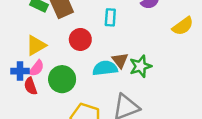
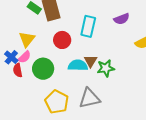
cyan rectangle: (110, 17) -> (88, 26), size x1.5
yellow triangle: (36, 45) -> (27, 39), turned -30
blue cross: (20, 71) -> (11, 57), turned 32

